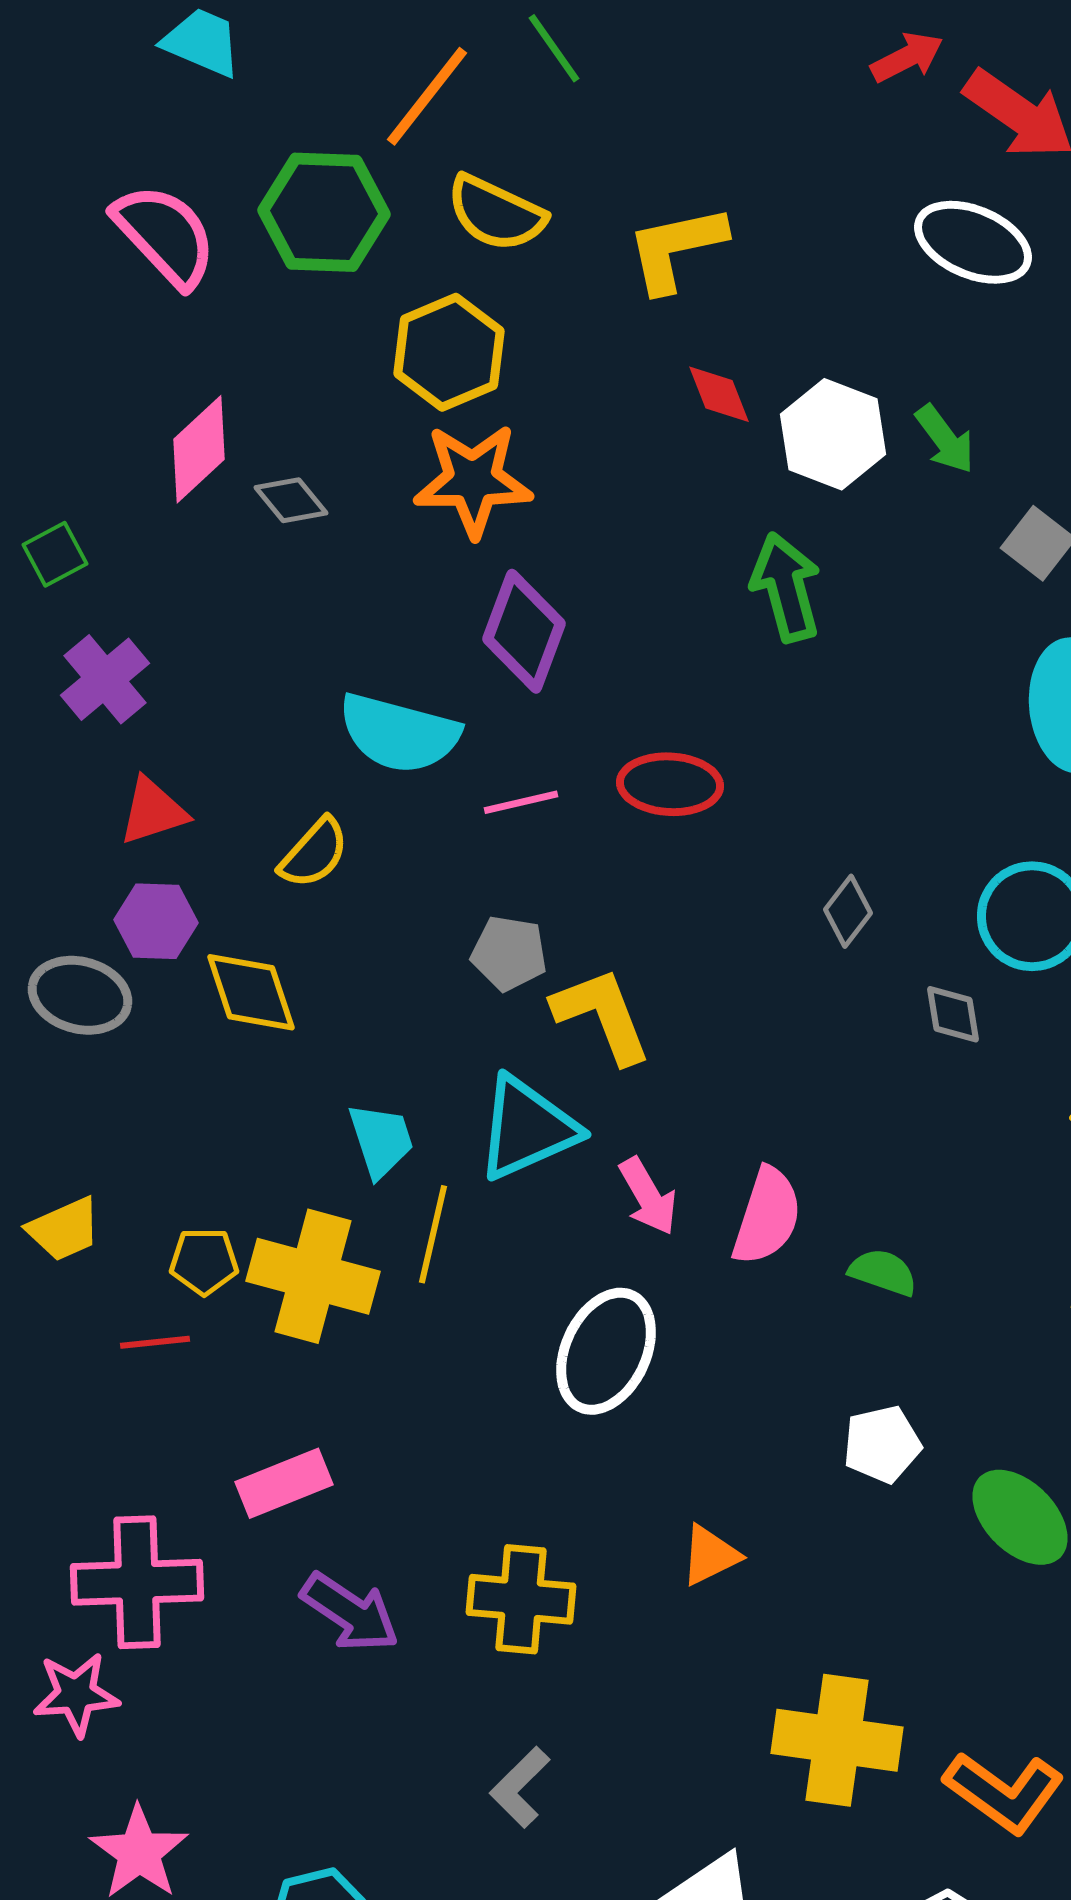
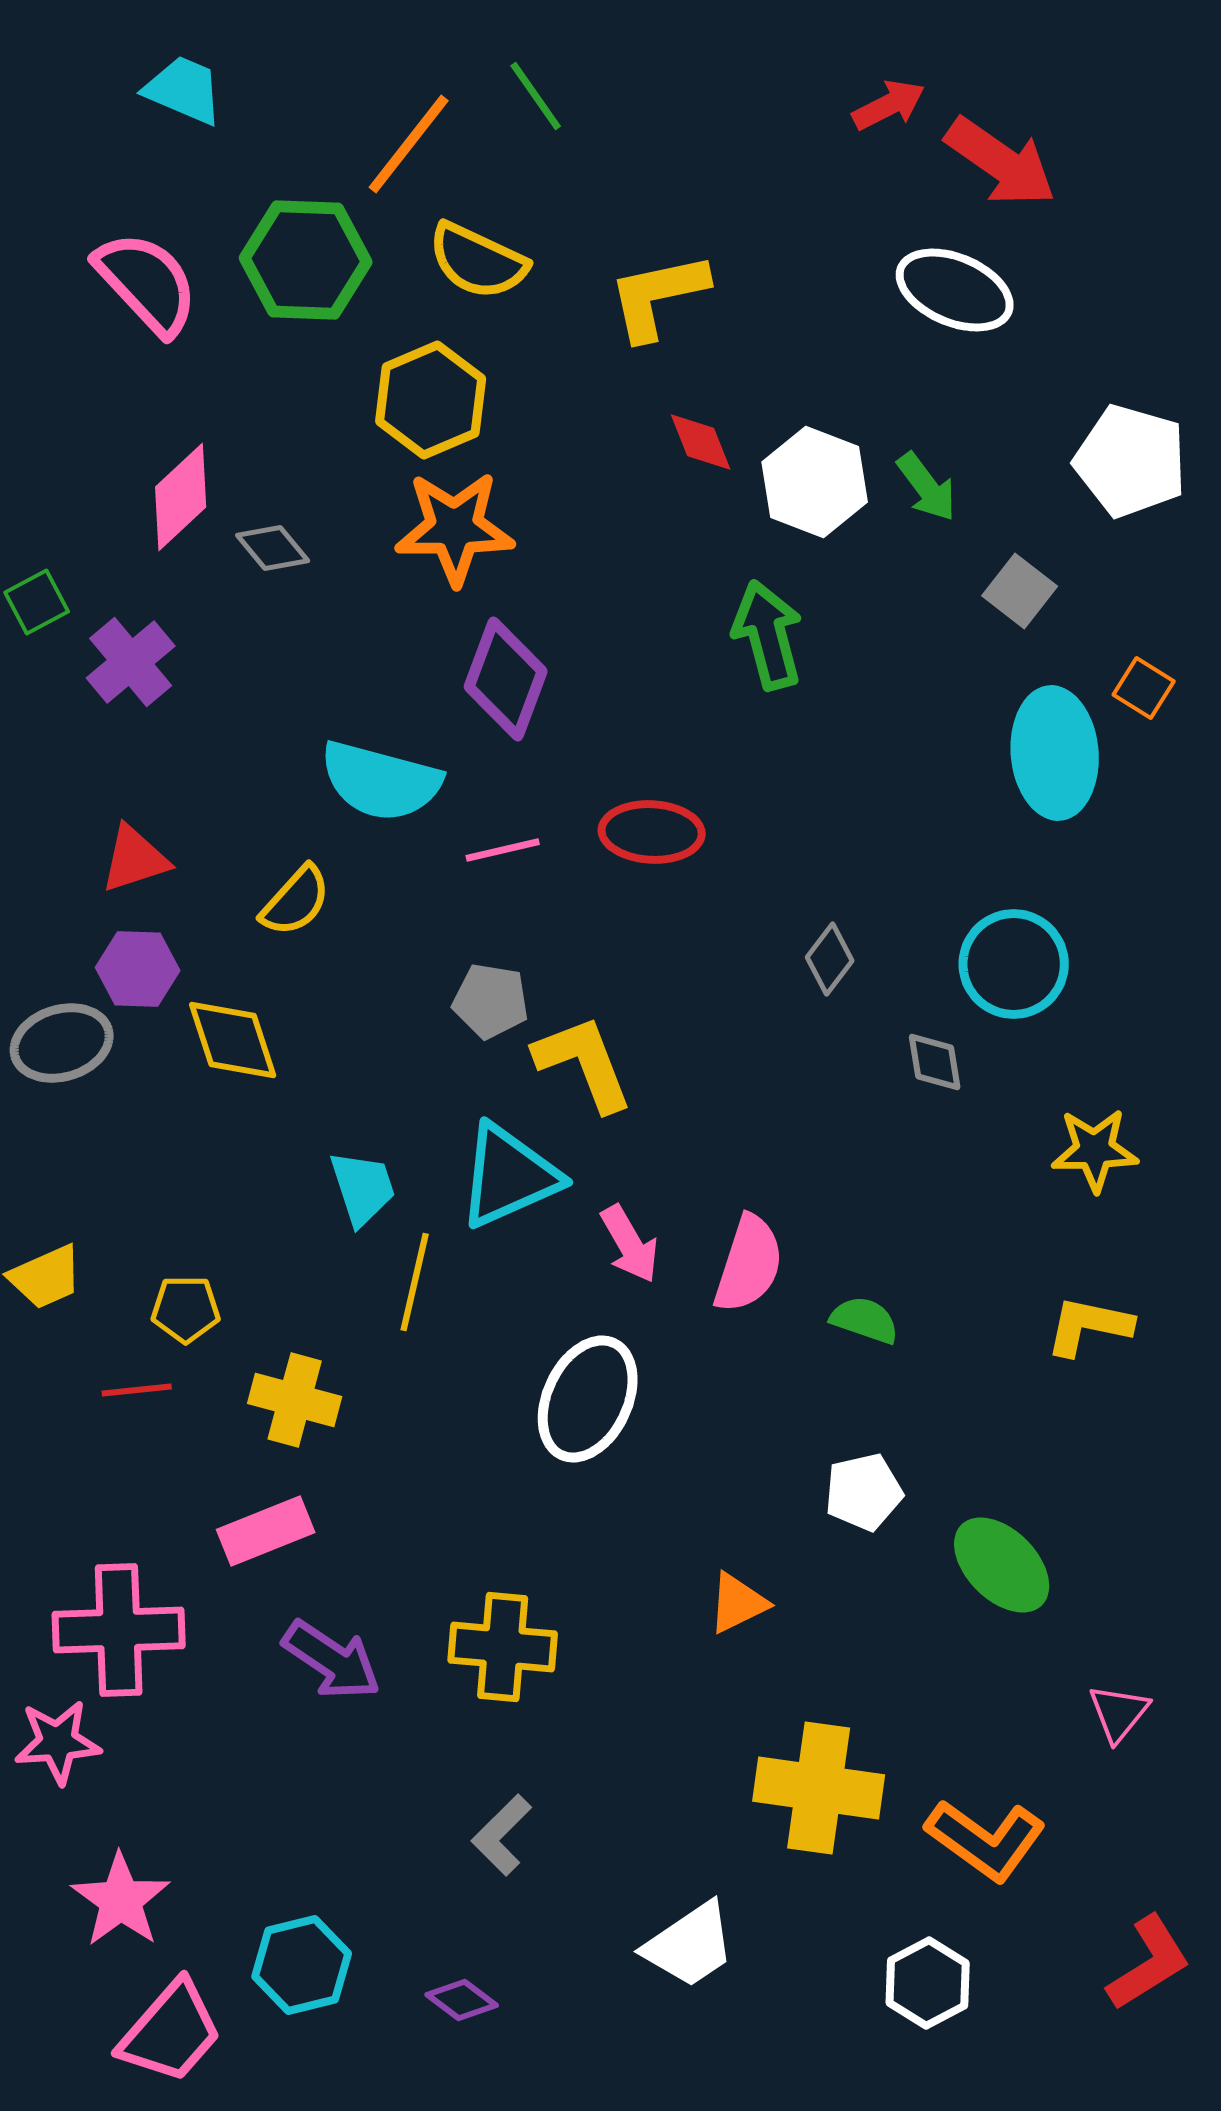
purple cross: (105, 679) -> (131, 662), moved
gray ellipse: (80, 995) -> (62, 1043), turned -32
yellow cross: (313, 1276) -> (295, 1400), moved, size x0.7
orange triangle: (710, 1555) -> (738, 1603), moved

